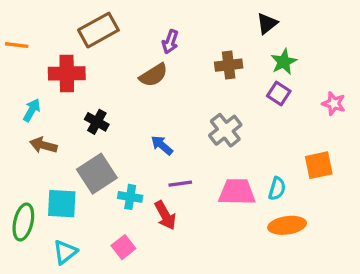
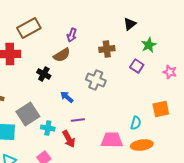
green star: (284, 62) -> (149, 45), moved
black cross: (97, 122) -> (44, 74), moved
gray cross: (225, 130) -> (96, 80), moved, turned -30
pink trapezoid: (237, 192) -> (112, 140), moved

